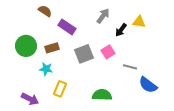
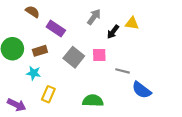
pink square: (108, 52) -> (99, 55), turned 32
gray square: (84, 54) -> (74, 57), turned -30

